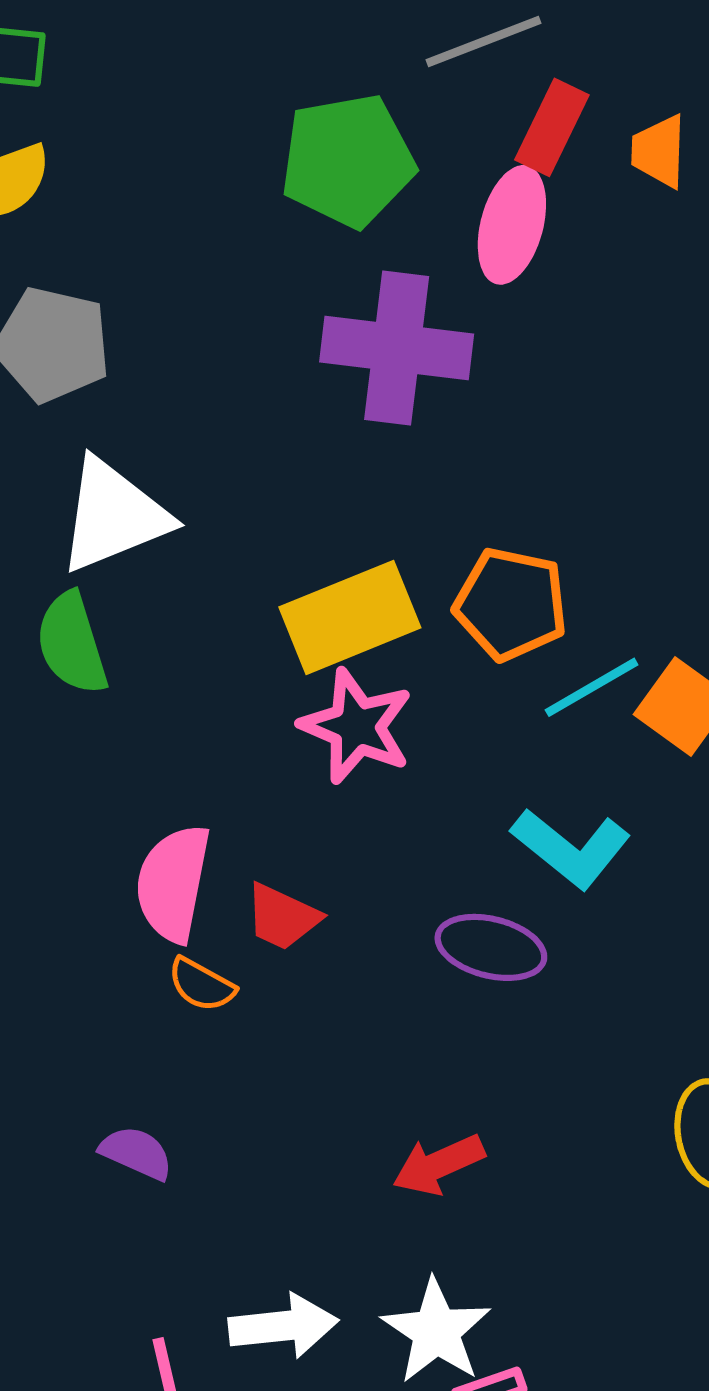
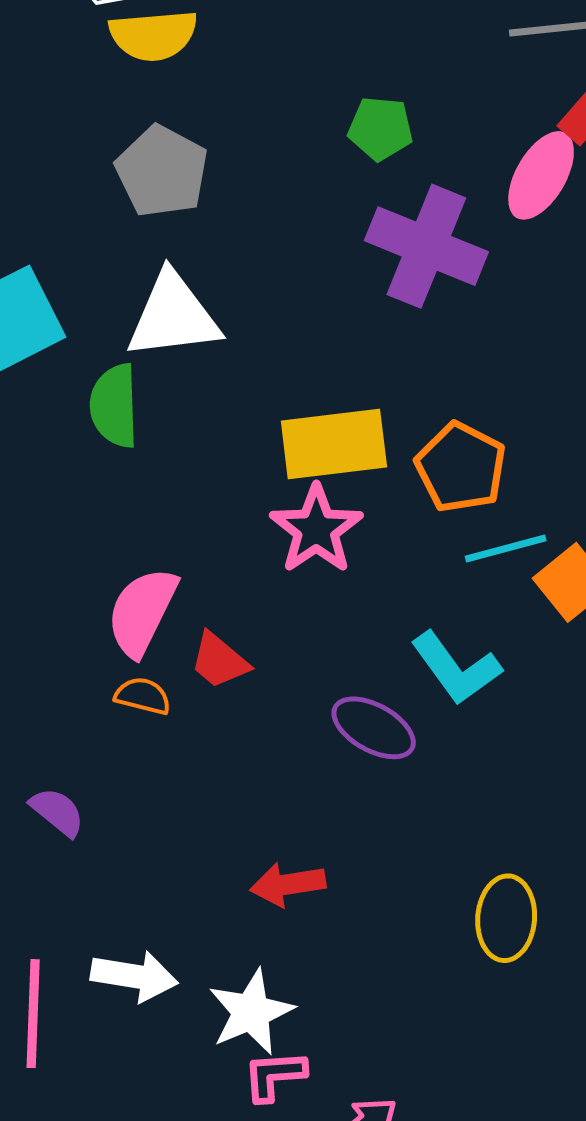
green pentagon: (348, 161) -> (380, 128), moved, size x0.6
orange semicircle: (201, 985) -> (143, 696), turned 150

